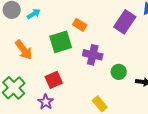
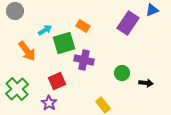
cyan arrow: (34, 14) -> (45, 30), moved
purple cross: (93, 55) -> (84, 60), moved

